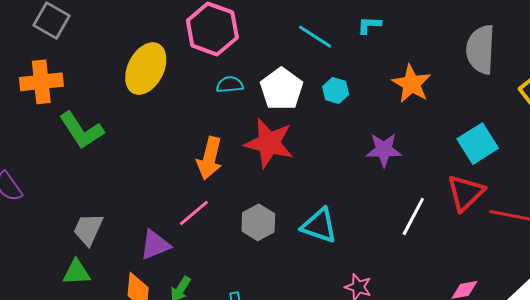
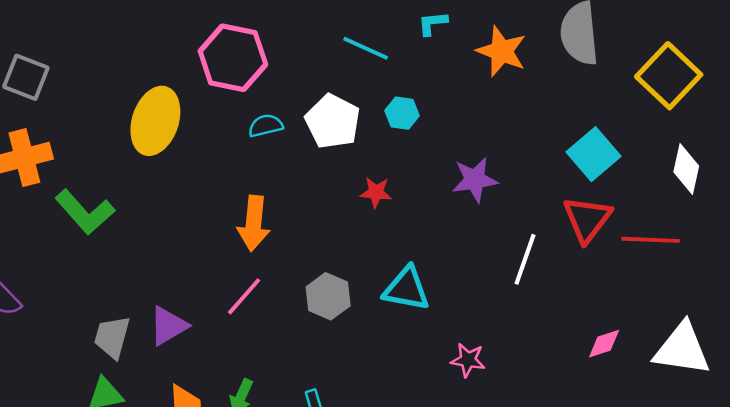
orange star: (411, 84) -> (502, 51), moved
red star: (269, 143) -> (376, 192), moved, size x0.5
purple triangle: (155, 245) -> (168, 326), moved

